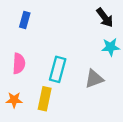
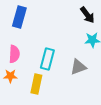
blue rectangle: (25, 20) -> (19, 17), size x1.5
orange star: (14, 100) -> (10, 76), moved

